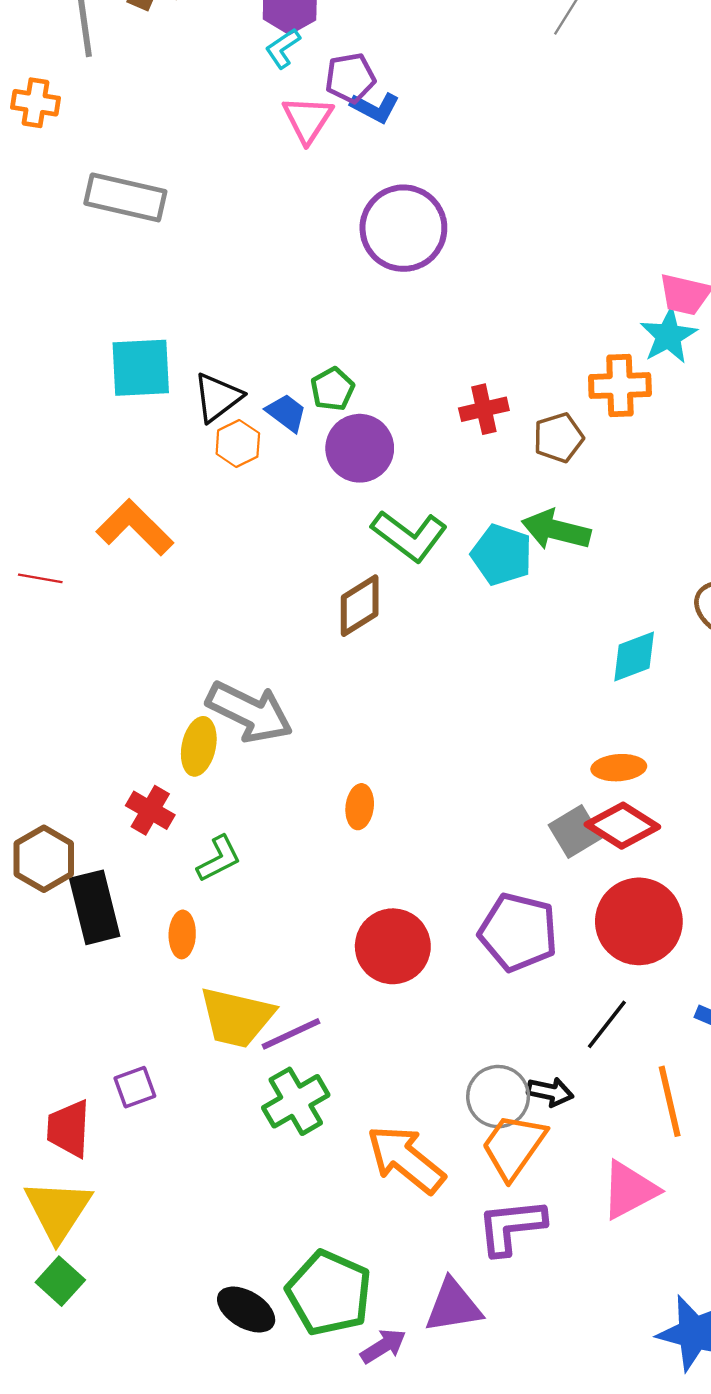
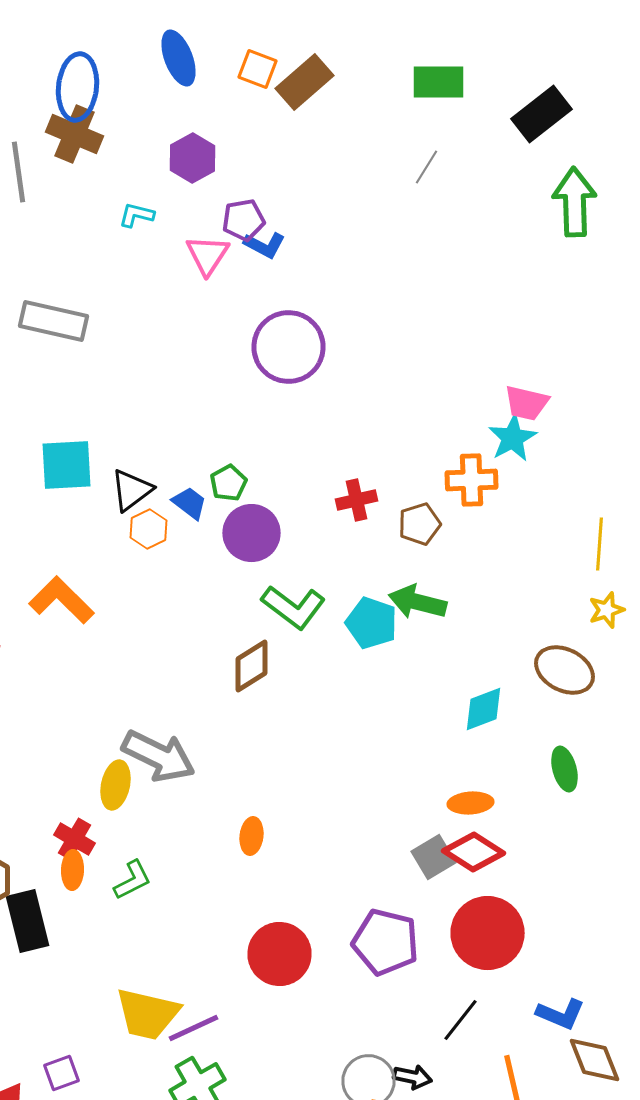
cyan L-shape: (283, 48) -> (136, 215), moved, turned 48
orange ellipse: (182, 934) -> (72, 870), moved

